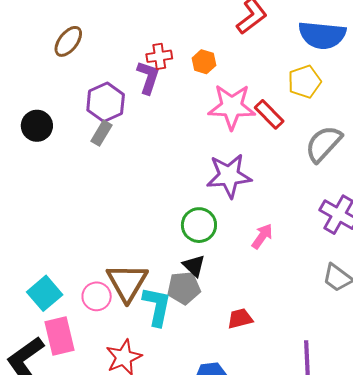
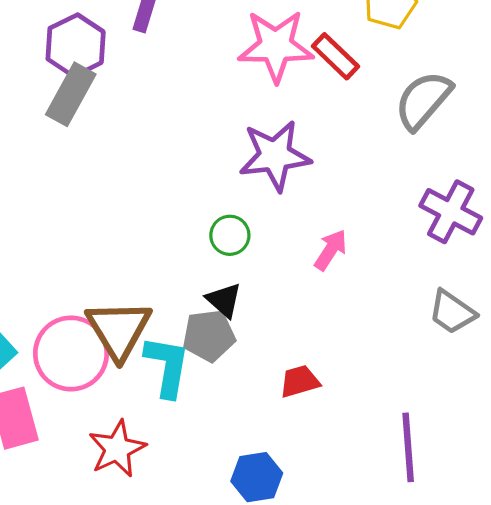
gray rectangle: (102, 133) -> (71, 94), size x1.5
green circle: (199, 225) -> (230, 235), size x0.7
pink circle: (97, 296) -> (71, 353), size x1.6

